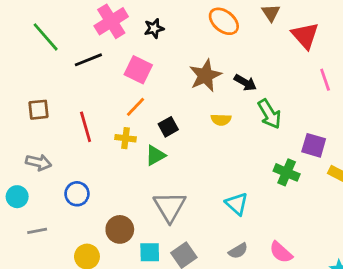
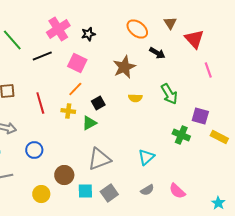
black arrow: (245, 83) -> (157, 53), moved
cyan triangle: (237, 204) -> (146, 157), turned 36
gray triangle: (170, 207) -> (99, 159), turned 40

